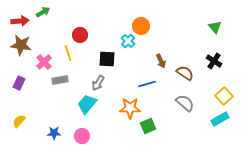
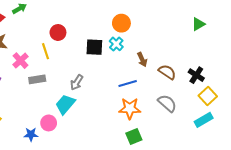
green triangle: (215, 27) -> (198, 24), turned 40
cyan cross: (128, 41) -> (116, 44), moved
black square: (107, 59) -> (94, 47), moved
black cross: (214, 61) -> (196, 75), moved
orange star: (130, 108) -> (130, 108), moved
green square: (148, 126) -> (134, 136), moved
pink circle: (82, 136) -> (49, 123), moved

